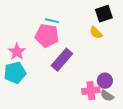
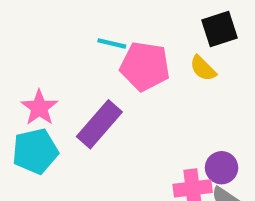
pink pentagon: (47, 36) -> (145, 66), moved
purple rectangle: (62, 60) -> (99, 124), moved

